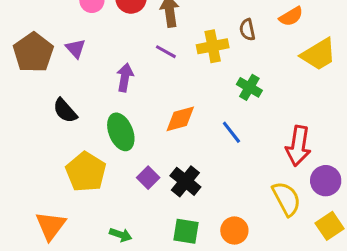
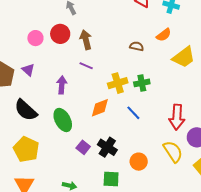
brown semicircle: (247, 30) -> (137, 46), turned 120
yellow cross: (213, 46) -> (118, 83), moved
green cross: (249, 87) -> (142, 83), turned -35
black semicircle: (65, 111) -> (26, 110), size x1.4
yellow pentagon: (86, 172) -> (26, 149), moved
orange circle: (234, 231) -> (139, 162), moved

